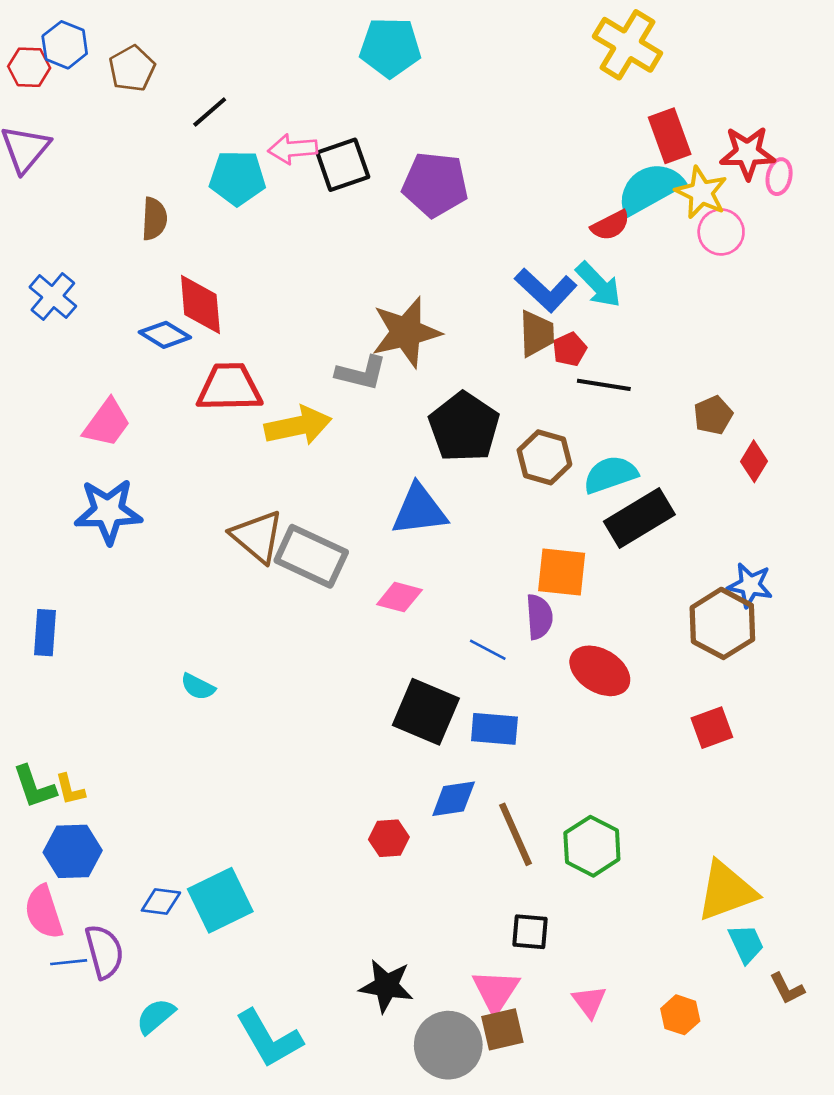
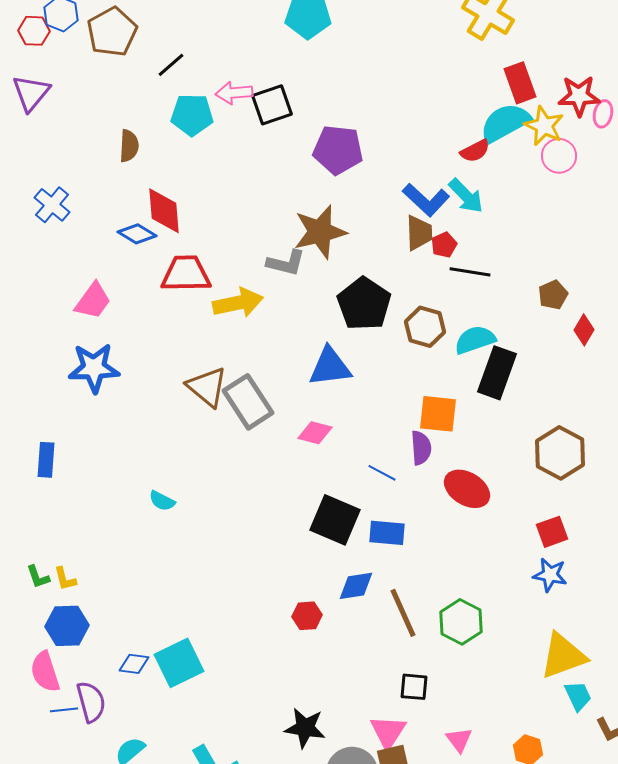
brown pentagon: (132, 69) -> (112, 32), size x1.4
purple pentagon: (435, 185) -> (338, 150), moved
black rectangle: (639, 518) -> (497, 373), turned -39
gray rectangle: (311, 556) -> (248, 402), turned 32
blue star: (750, 585) -> (550, 575), moved
green L-shape: (34, 787) -> (38, 577), size x0.7

